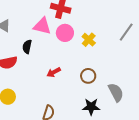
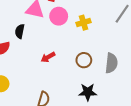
yellow cross: (89, 40) -> (83, 23), turned 32
gray semicircle: (116, 92) -> (111, 63), moved, turned 36

